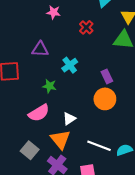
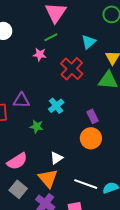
red cross: (86, 27) -> (72, 69), size x1.6
purple triangle: (40, 49) -> (21, 100), moved
pink semicircle: (39, 113) -> (17, 161), moved

